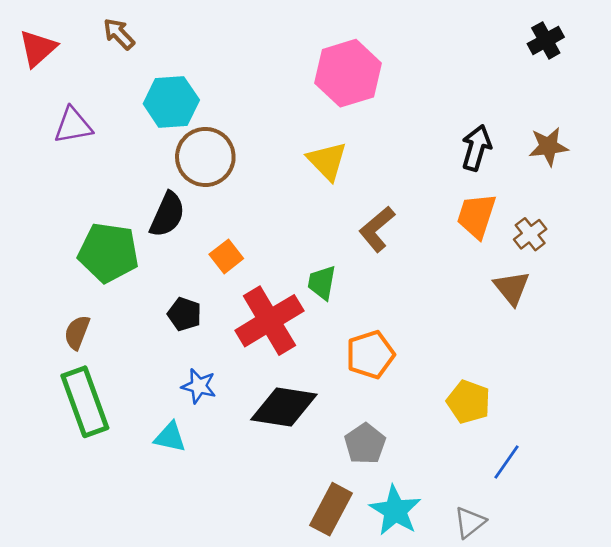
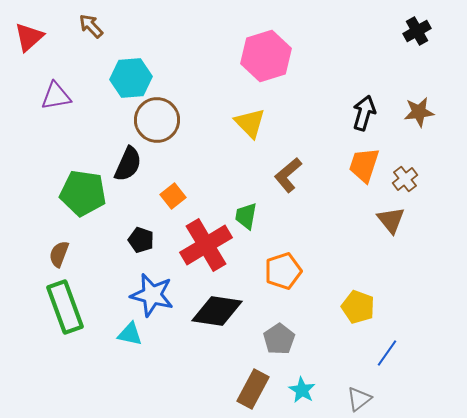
blue star: (199, 386) -> (152, 295), size x1.6
cyan star: (395, 511) -> (302, 390), size x0.7

